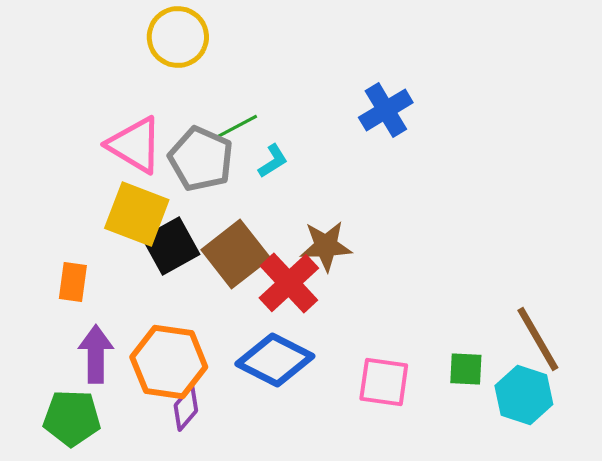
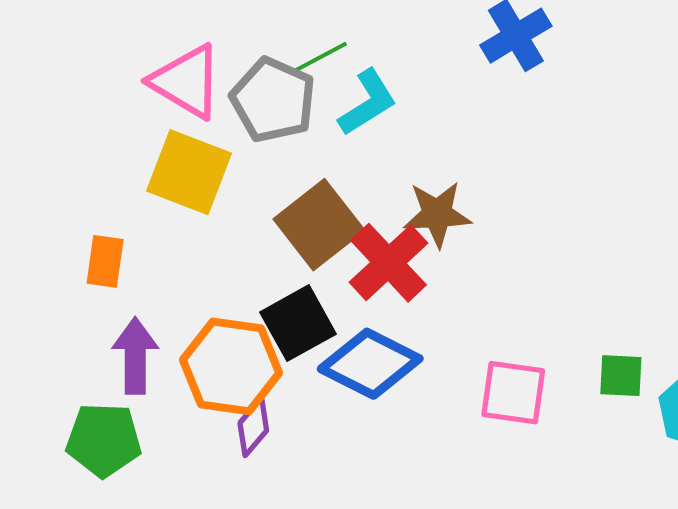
cyan L-shape: (273, 161) -> (368, 103), size x1.5
black square: (171, 246) -> (298, 323), moved

